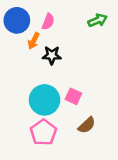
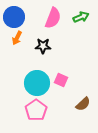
pink semicircle: (48, 22) -> (53, 18), moved, size x1.5
orange arrow: (34, 41) -> (17, 38), moved
brown semicircle: (87, 125) -> (83, 104), moved

